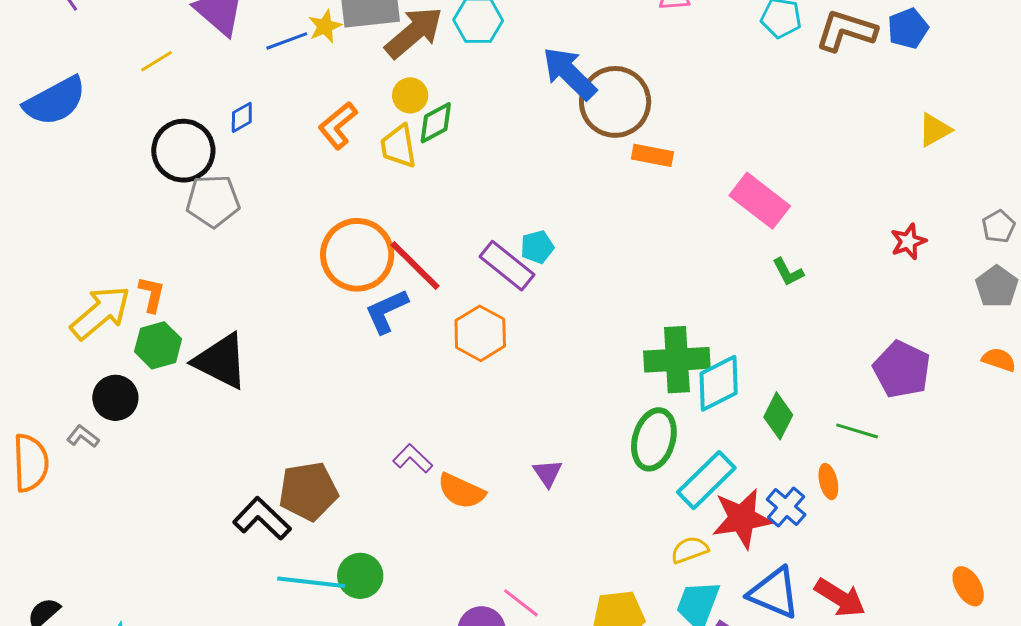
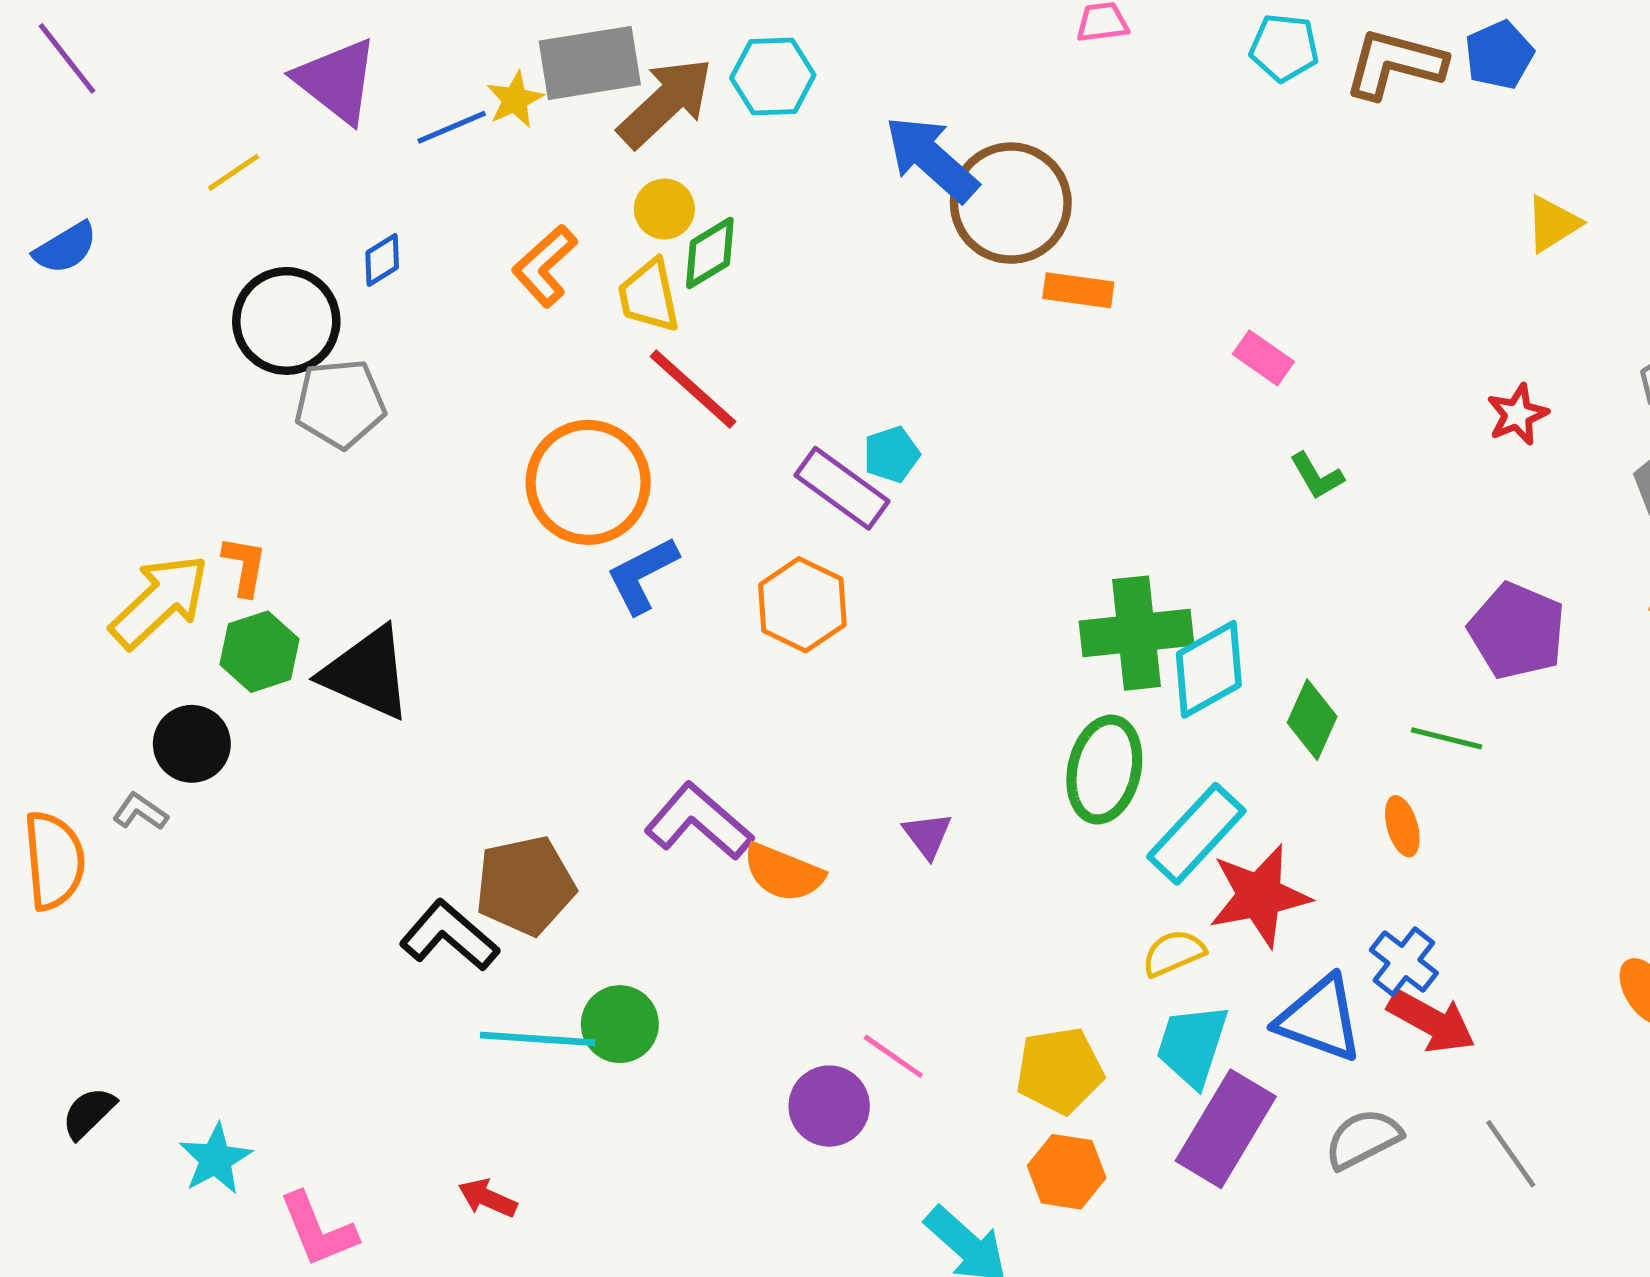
blue semicircle: (55, 101) -> (65, 248), size x0.6
pink rectangle: (760, 201) -> (1263, 358), size x0.6
red line: (415, 265) -> (693, 389), moved
purple L-shape: (413, 458) -> (699, 822), size x1.6
blue cross: (786, 507) -> (1404, 962), moved

